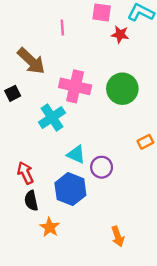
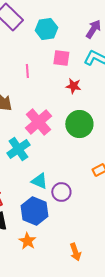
red star: (120, 34) -> (73, 86), moved
pink cross: (75, 86) -> (38, 122), turned 36
orange star: (50, 227) -> (27, 241), moved

